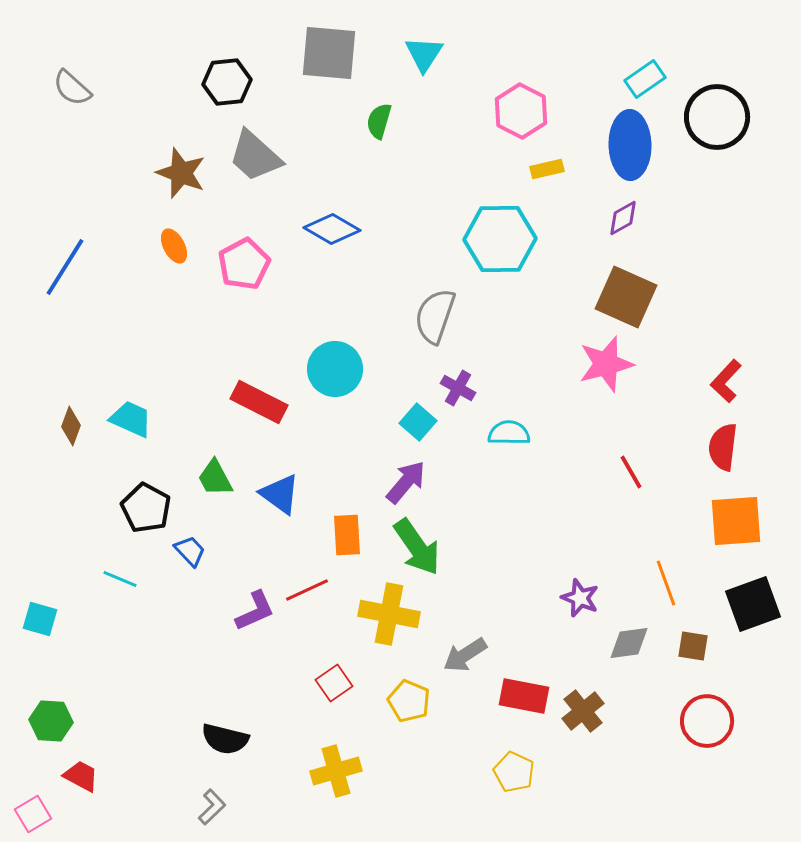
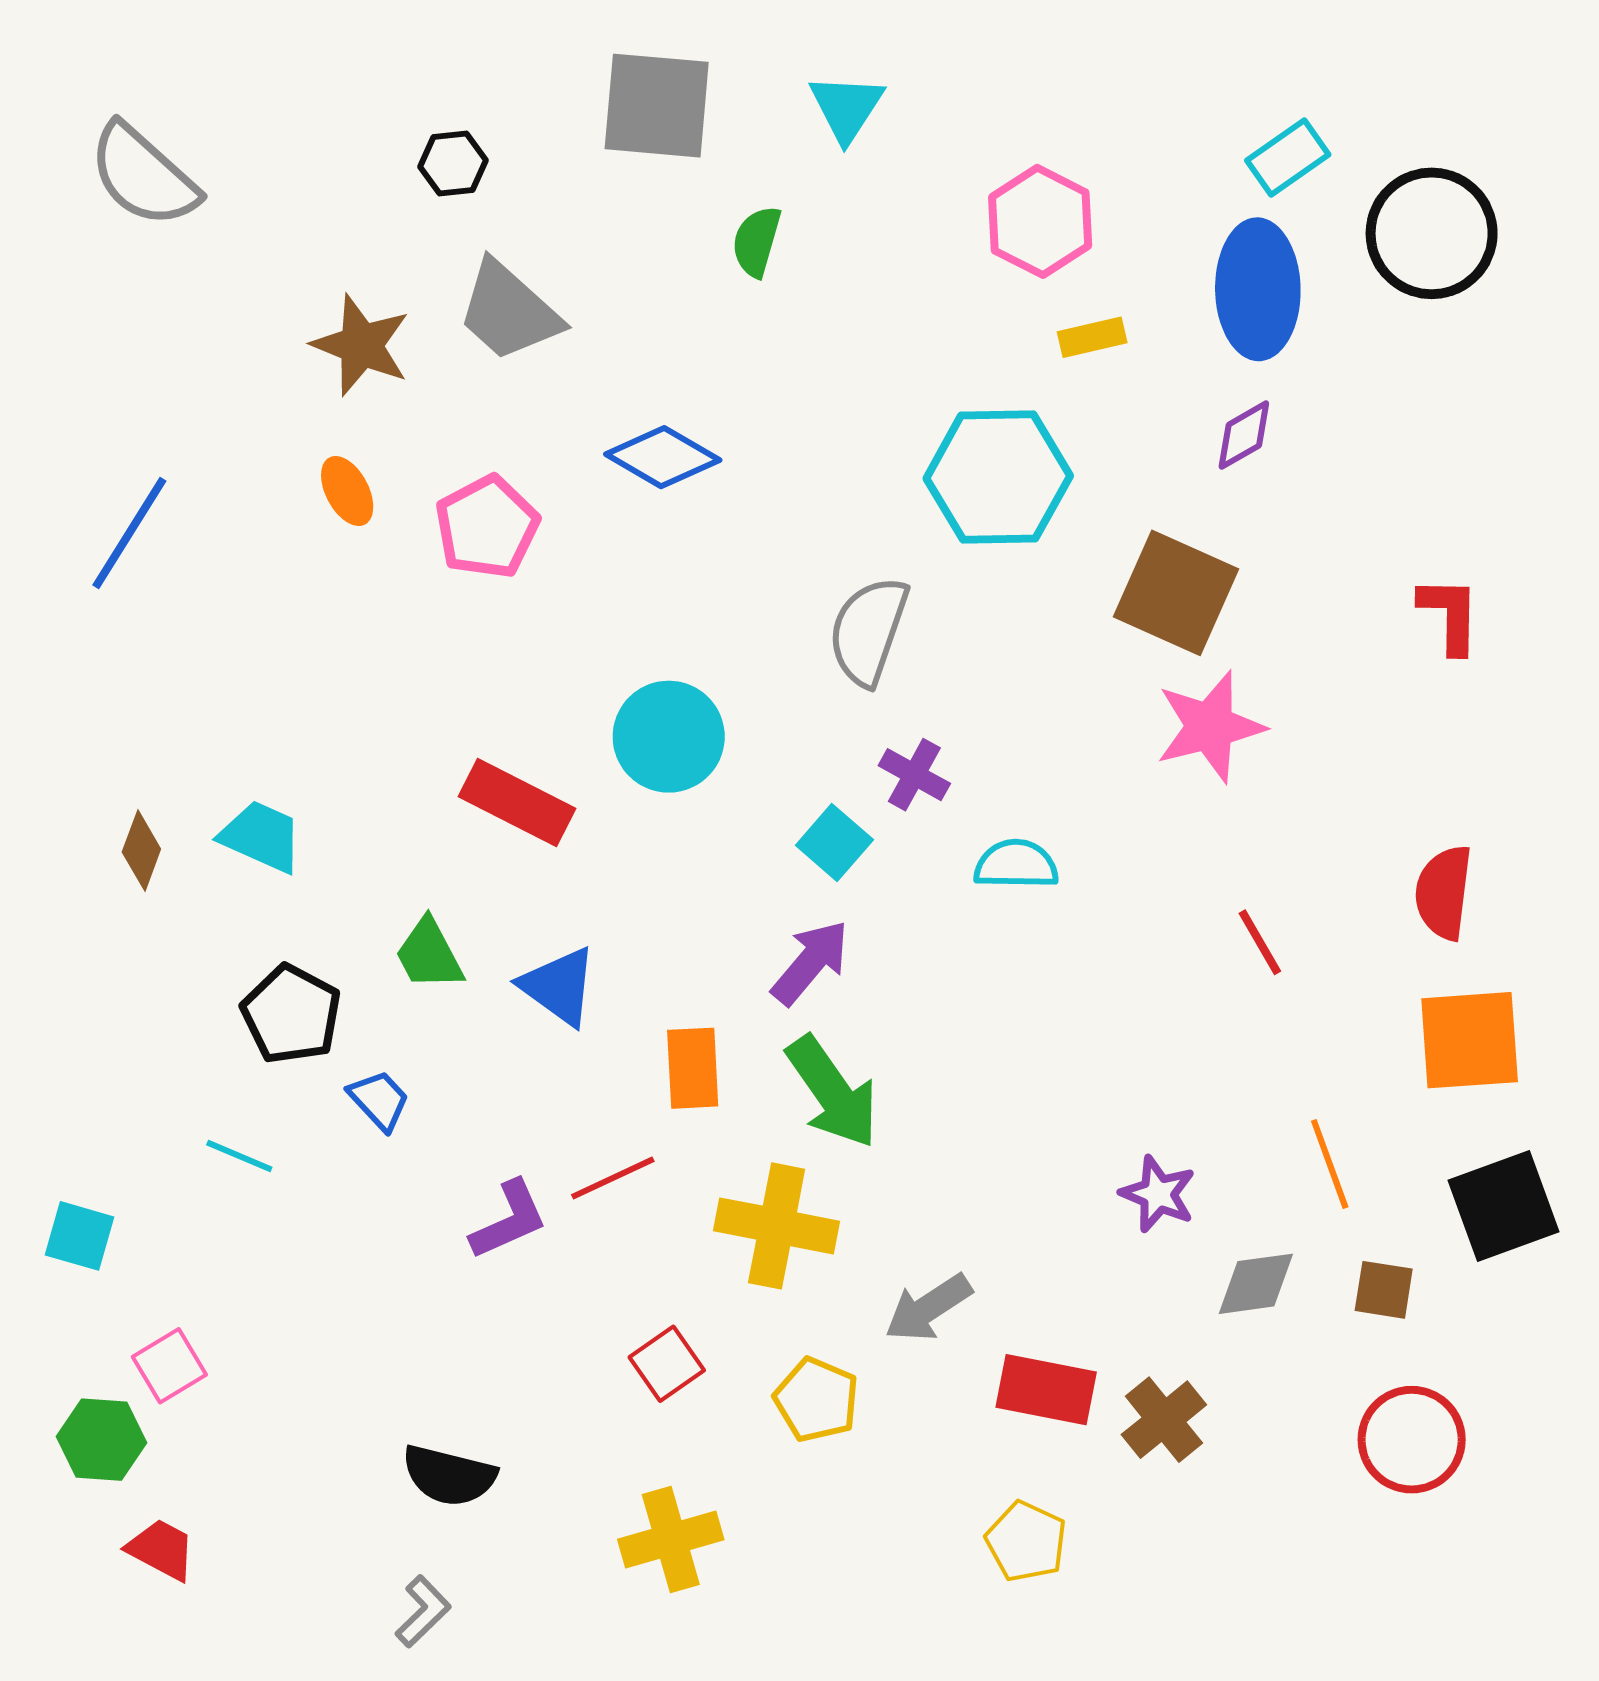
black hexagon: (227, 82) -> (453, 163), size x0.7
gray semicircle: (72, 88) -> (143, 175), size x1.5
brown square: (626, 297) -> (1176, 593), moved
red L-shape: (726, 381) -> (1450, 615), moved, turned 138
pink square: (33, 814) -> (169, 1366), moved

